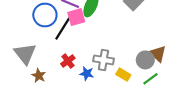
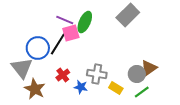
blue circle: (45, 15) -> (38, 48), moved
brown triangle: (158, 54) -> (149, 68), turned 42
brown star: (39, 76) -> (35, 89), size x1.5

